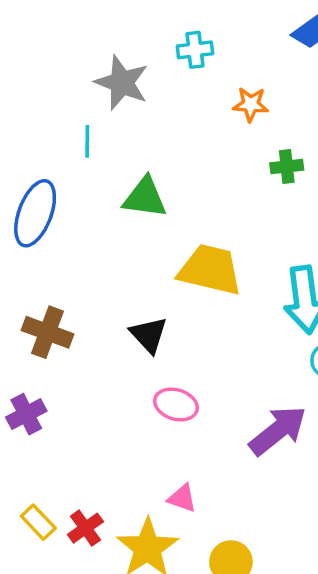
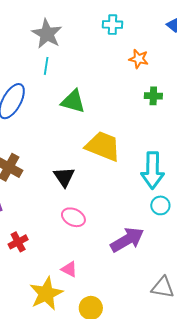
gray star: (122, 83) -> (47, 34), moved
red cross: (85, 528) -> (18, 242), moved

